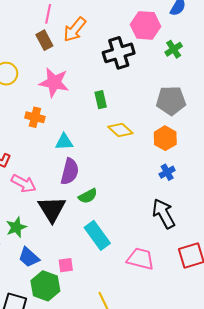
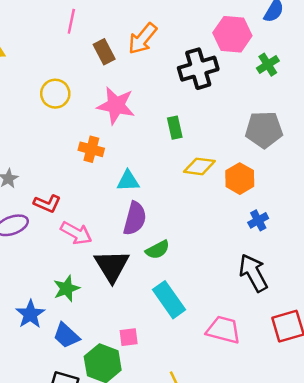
pink line: (48, 14) -> (71, 21), moved
yellow diamond: (120, 130) -> (199, 166), turned -35
orange hexagon: (165, 138) -> (240, 179), moved
blue trapezoid: (29, 257) -> (66, 336), moved

